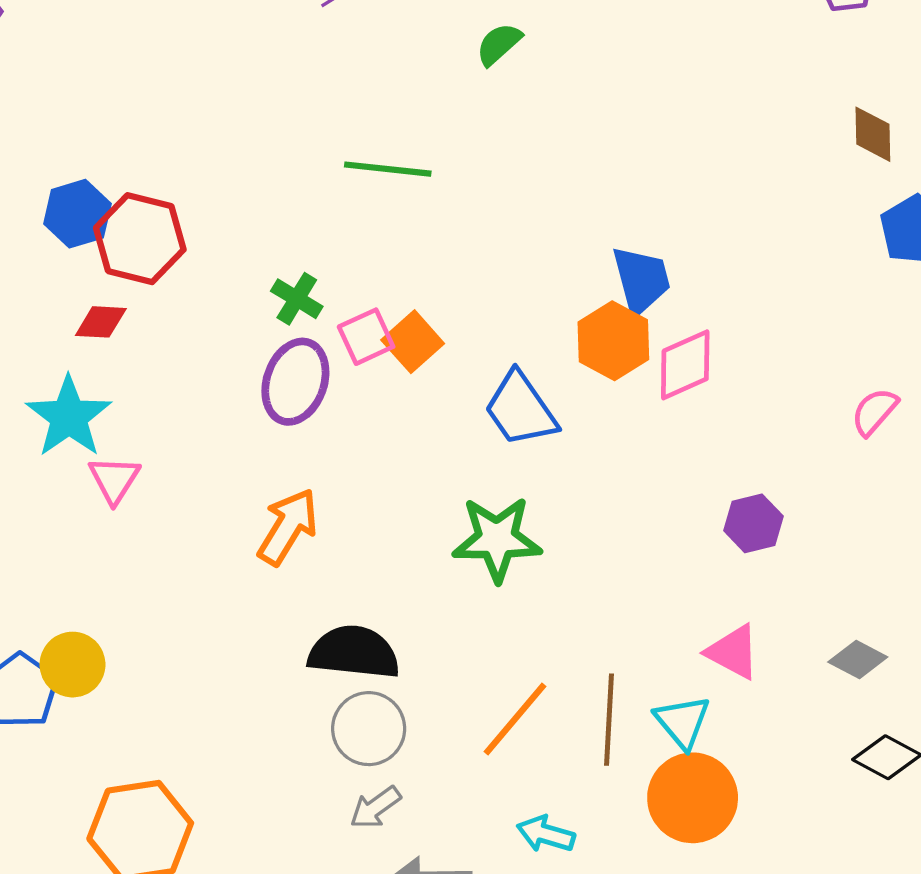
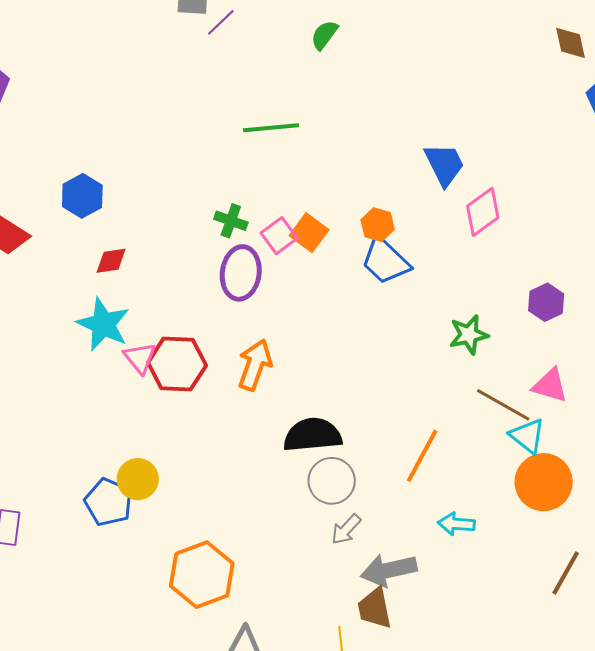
red hexagon: (140, 239) -> (177, 364), moved
orange hexagon: (613, 341) -> (378, 225), moved, size x0.7
green star: (497, 539) -> (469, 335), moved, size x0.7
brown line: (609, 720) -> (503, 405), moved, turned -52

